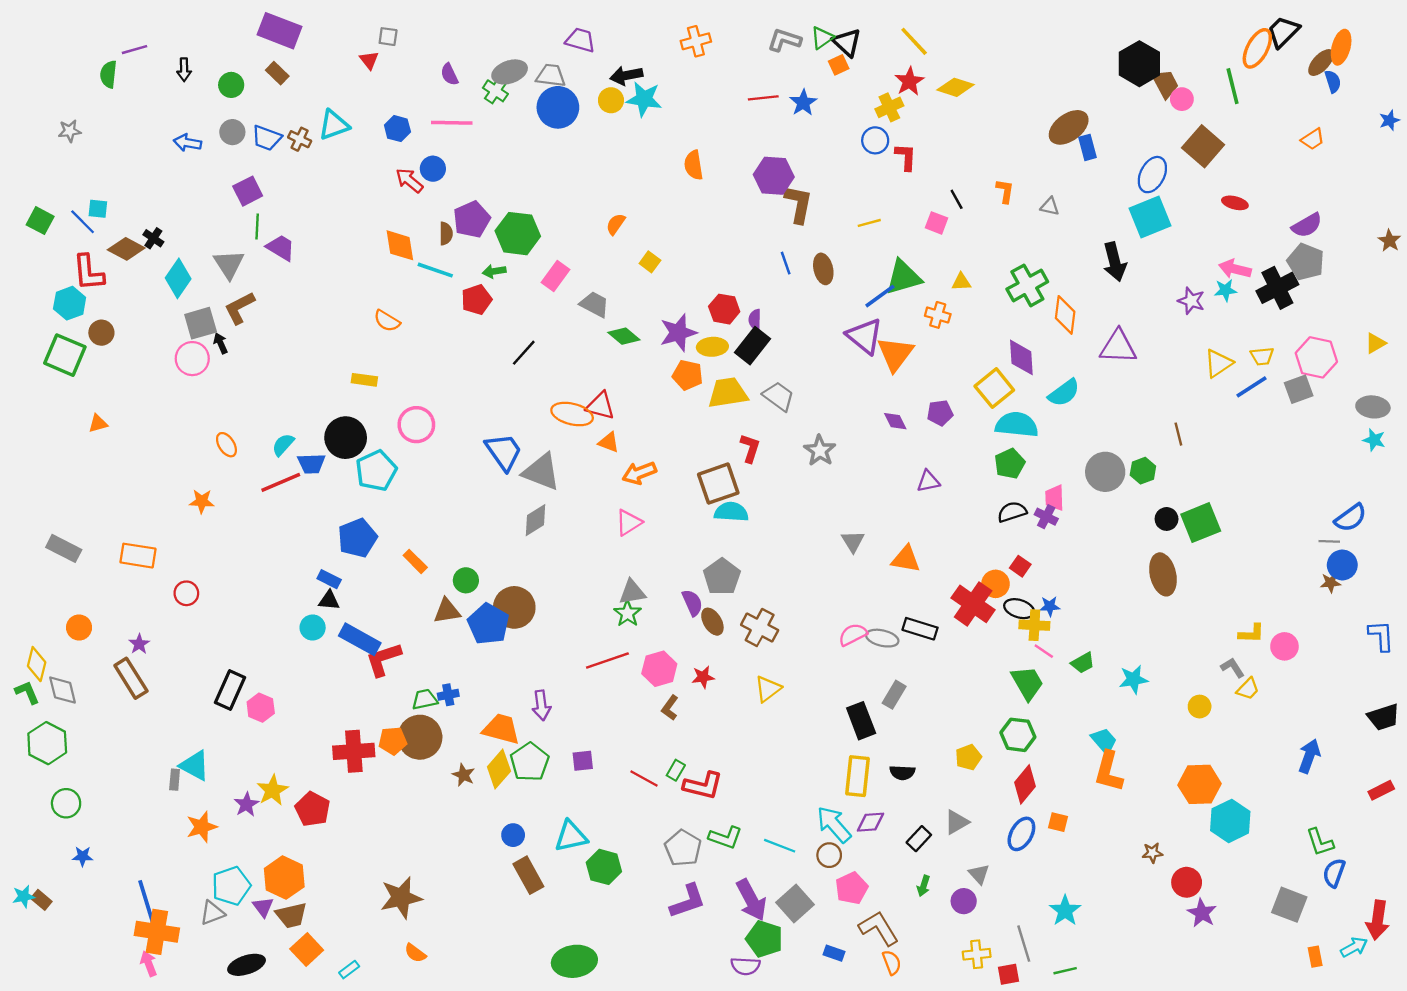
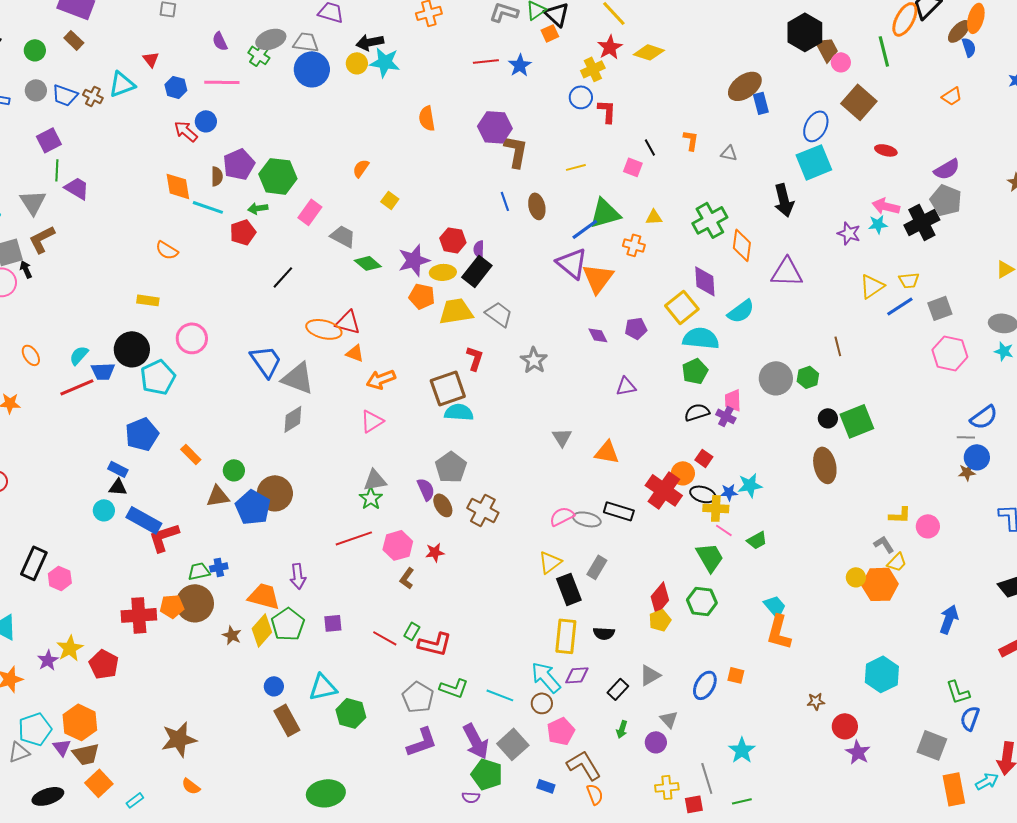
red triangle: (369, 60) -> (151, 59), moved
pink hexagon: (1316, 357) -> (950, 353), moved
cyan star: (1133, 679) -> (750, 485), moved
yellow triangle: (768, 689) -> (550, 562), moved
red diamond: (1025, 784) -> (660, 598), moved
orange hexagon: (1200, 784) -> (880, 584), moved
orange rectangle: (1315, 957) -> (954, 789), size x1.8
purple semicircle: (745, 966) -> (471, 797), size x0.7

